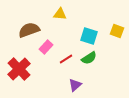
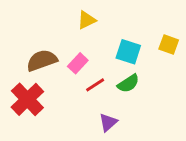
yellow triangle: (60, 14) -> (87, 20), turned -32
brown semicircle: (29, 30) -> (42, 60), moved
pink rectangle: (46, 47) -> (78, 63), moved

